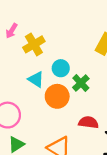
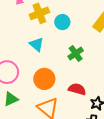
cyan circle: (61, 68) -> (62, 22), moved
orange circle: (57, 96) -> (44, 79), moved

